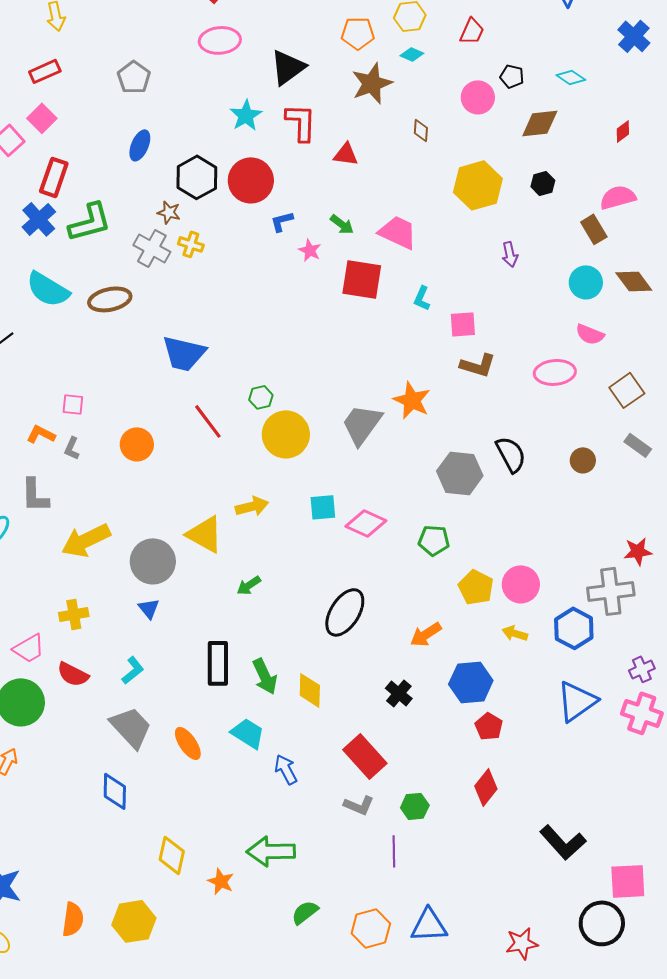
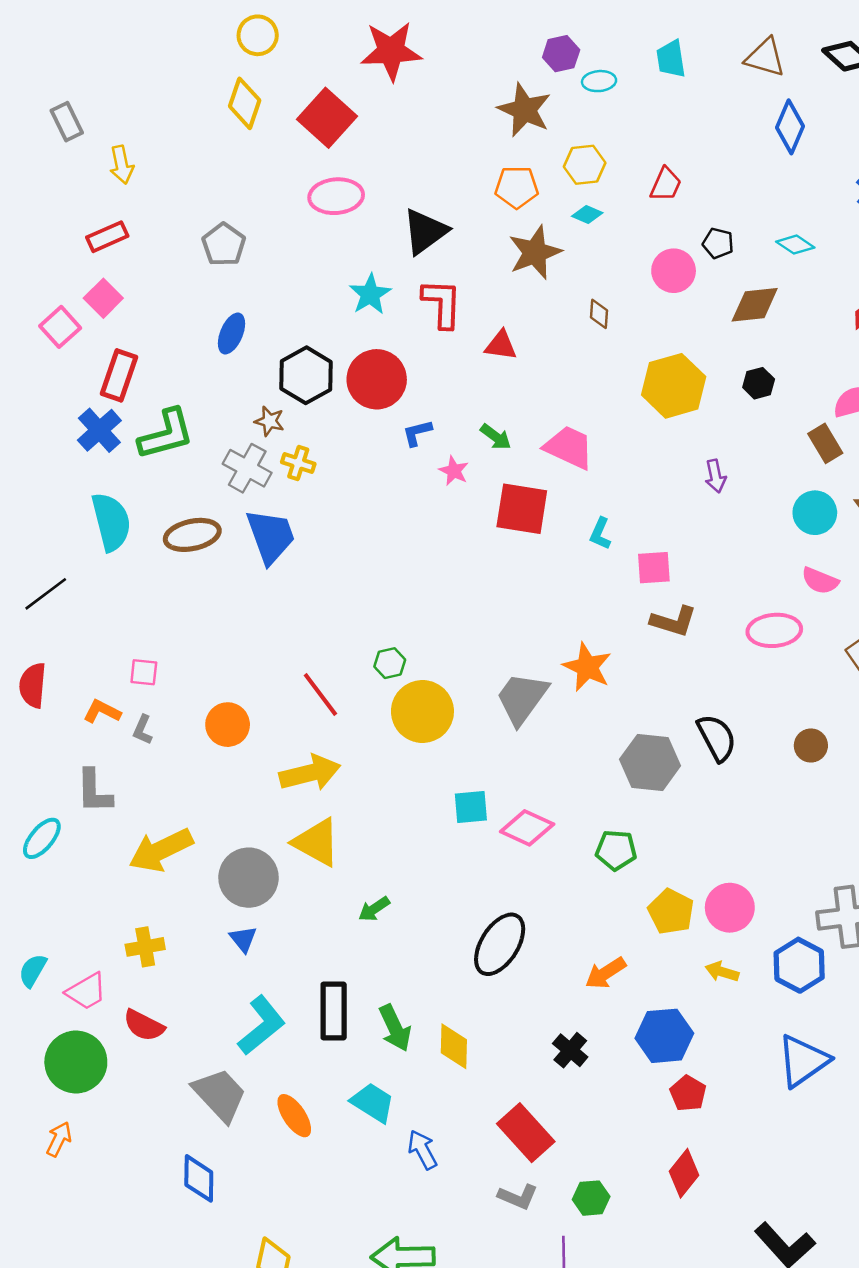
cyan semicircle: (48, 289) -> (111, 522), turned -135
blue trapezoid: (184, 353) -> (271, 536), moved, turned -123
yellow arrow: (252, 506) -> (310, 773), moved, size x1.4
cyan L-shape: (133, 670) -> (262, 1025), moved, size x1.6

